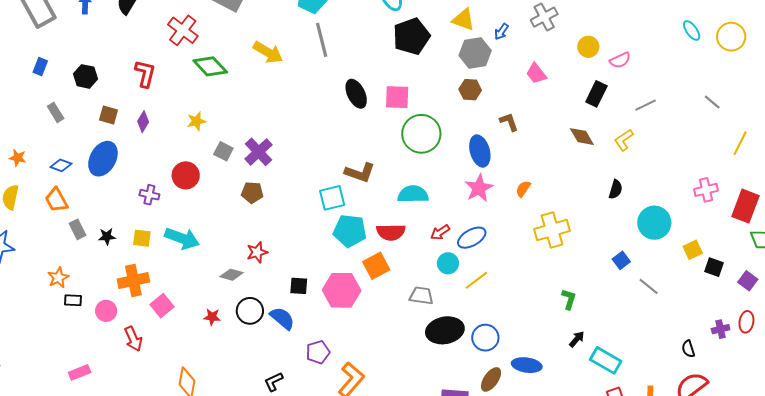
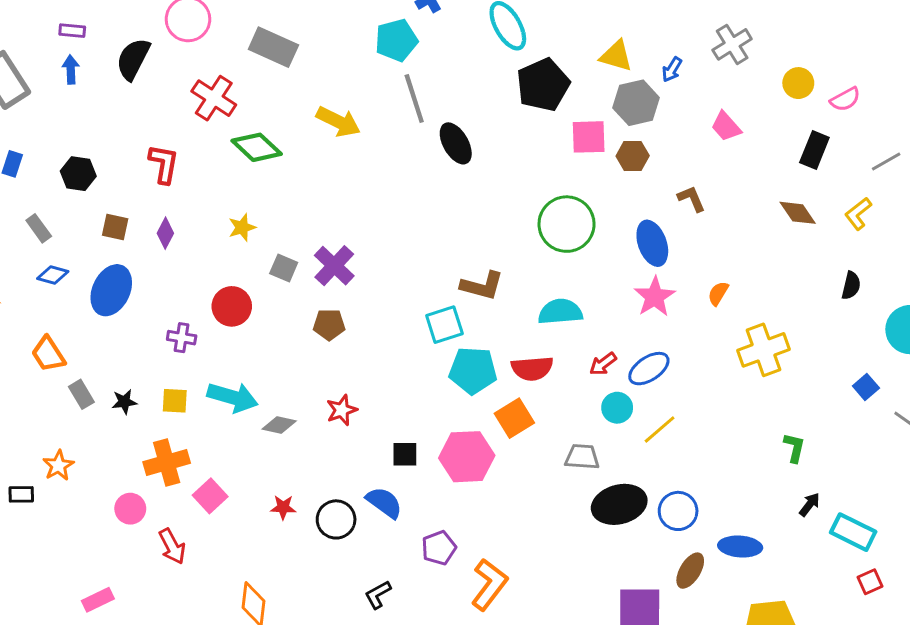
black ellipse: (356, 94) -> (456, 143), moved
pink square: (397, 97) -> (589, 137), moved
blue diamond: (61, 165) -> (53, 275), moved
gray diamond: (232, 275) -> (279, 425), moved
black rectangle: (73, 300) -> (21, 494), moved
black circle: (250, 311) -> (336, 519), moved

